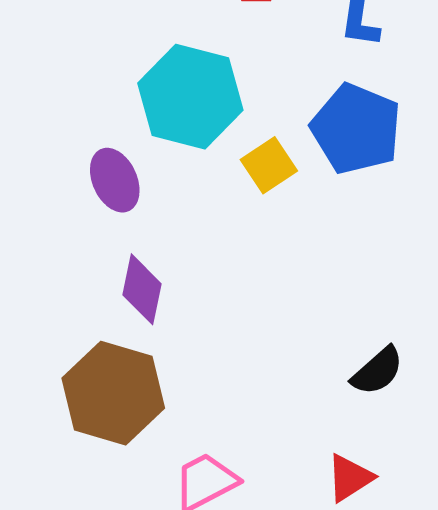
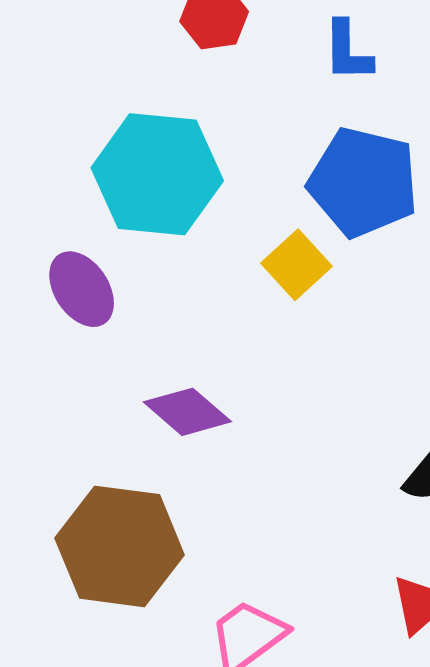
yellow square: (269, 165) -> (296, 265), moved
purple diamond: (142, 289) -> (187, 412), moved, turned -52

